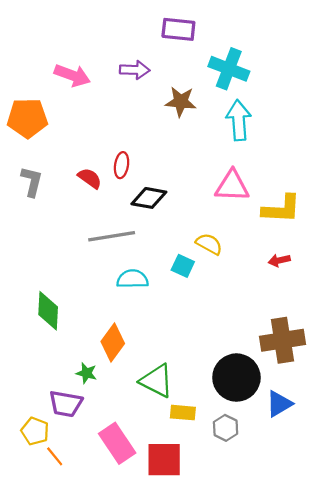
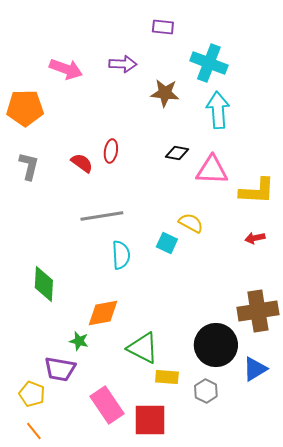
purple rectangle: (178, 29) -> (163, 27), size x0.7
black diamond: (149, 198) -> (177, 153), moved, size x0.7
cyan semicircle: (132, 279) -> (121, 255), turned 88
orange diamond: (113, 342) -> (103, 313), turned 44
orange line: (55, 456) -> (34, 431), moved

